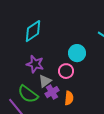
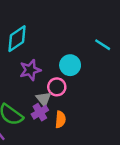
purple star: (35, 64) -> (30, 70), moved, turned -30
gray triangle: (45, 81) -> (44, 99), moved, turned -32

